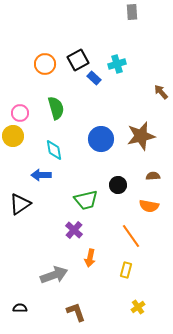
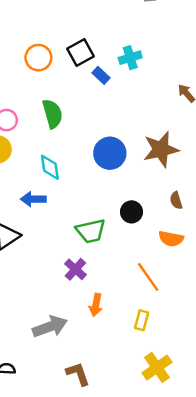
brown semicircle: (153, 176) -> (176, 200), turned -104
yellow cross: (138, 307) -> (157, 367), size x1.6

